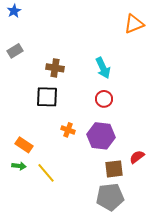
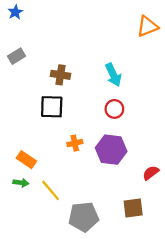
orange cross: (68, 130) -> (75, 143), turned -32
brown square: (114, 169) -> (133, 208), moved
gray pentagon: (110, 197) -> (84, 217), moved

